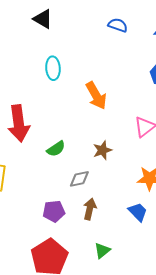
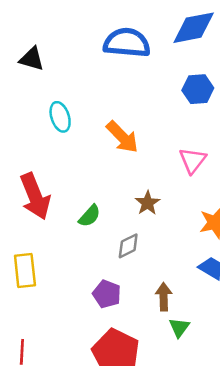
blue semicircle: (118, 25) -> (127, 43), size x1.8
brown arrow: (90, 209) -> (164, 297), moved
purple pentagon: (54, 211) -> (107, 294), turned -30

